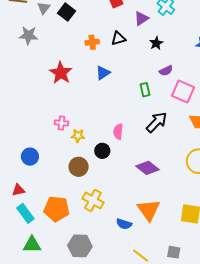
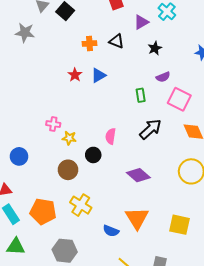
black triangle: (118, 38) -> (116, 41), turned 35
red star: (61, 73) -> (75, 75), moved, size x0.6

